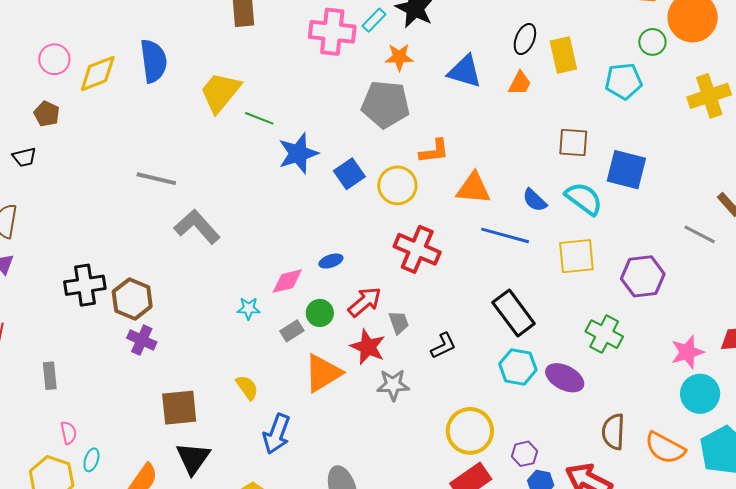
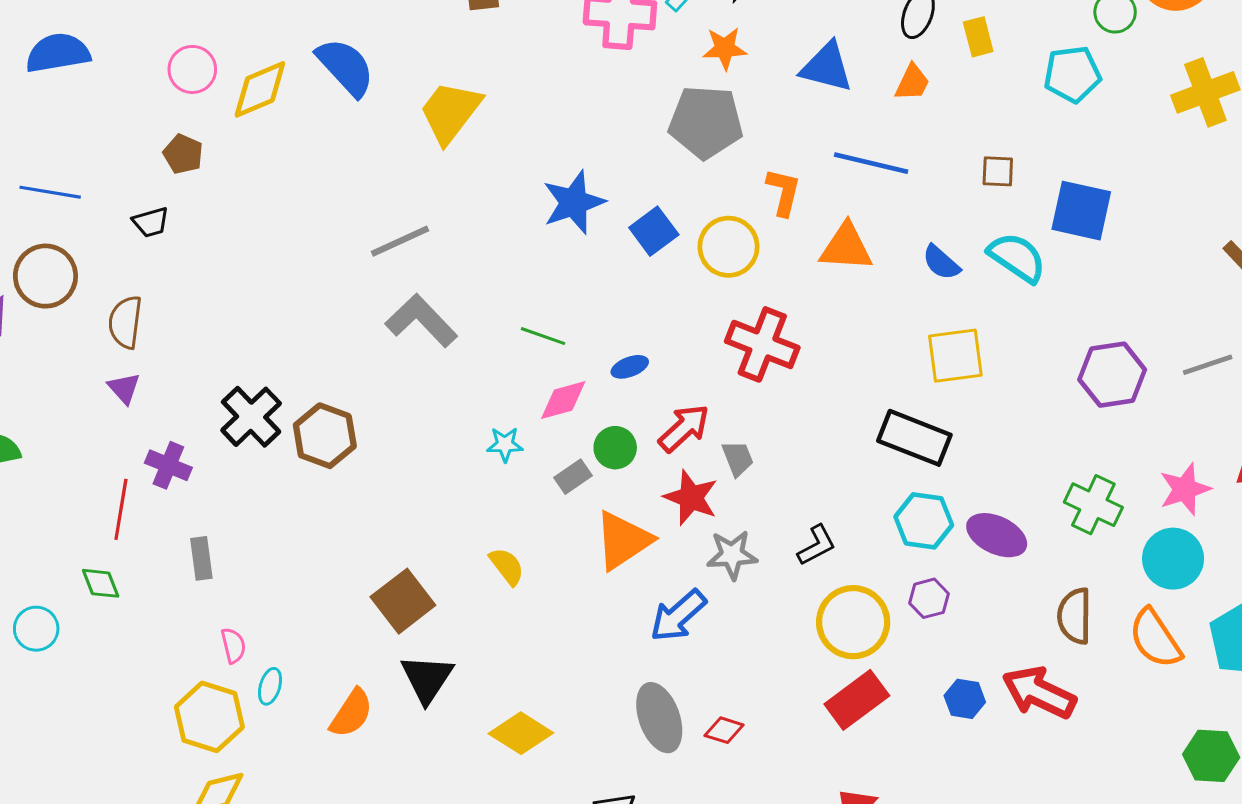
yellow rectangle: (563, 55) -> (978, 37), size x0.7
blue semicircle: (154, 61) -> (345, 67), turned -33
green line: (259, 118) -> (543, 336), moved
brown square: (573, 142) -> (998, 171), size x0.7
orange L-shape: (434, 151) -> (783, 192), turned -68
gray line: (156, 179) -> (400, 241), moved, turned -36
gray line: (700, 234) -> (1208, 365), moved, turned -44
blue line: (505, 235) -> (871, 163), moved
yellow square: (576, 256) -> (955, 356), moved
black cross: (85, 285) -> (251, 417), turned -33
black rectangle: (514, 313) -> (914, 438), turned -30
green cross: (604, 334) -> (1093, 505), moved
purple cross: (142, 340) -> (168, 465), moved
black L-shape: (443, 346) -> (817, 545), moved
cyan circle: (700, 394) -> (1173, 559), moved
brown square: (179, 408) -> (403, 601), turned -30
blue arrow: (277, 434) -> (678, 616), moved, turned 30
orange semicircle: (665, 448) -> (1155, 638), turned 30
purple hexagon: (525, 454) -> (929, 598), moved

